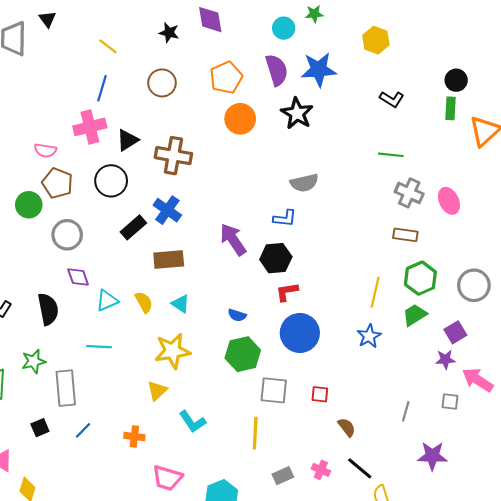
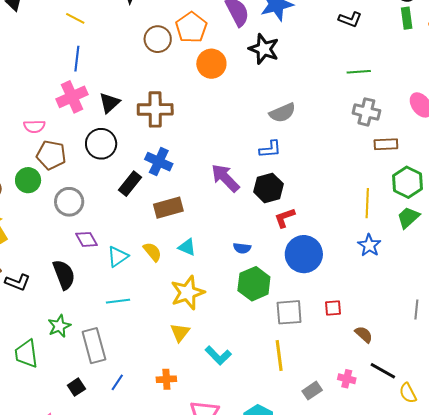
brown circle: (162, 83) -> (158, 39), moved
gray cross: (409, 193) -> (366, 112), moved

